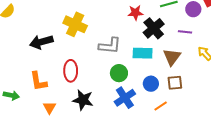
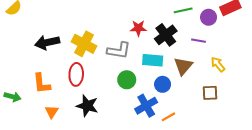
red star: (135, 13) -> (138, 28), moved
yellow cross: (75, 24) -> (84, 44), moved
brown square: (175, 83) -> (210, 93), moved
blue circle: (151, 84) -> (163, 84), moved
blue cross: (125, 98) -> (146, 106), moved

